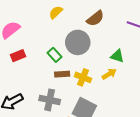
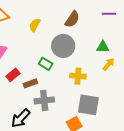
brown rectangle: (62, 74) -> (30, 83), moved
yellow arrow: (109, 74) -> (108, 64), moved
gray cross: (50, 100) -> (44, 100), moved

